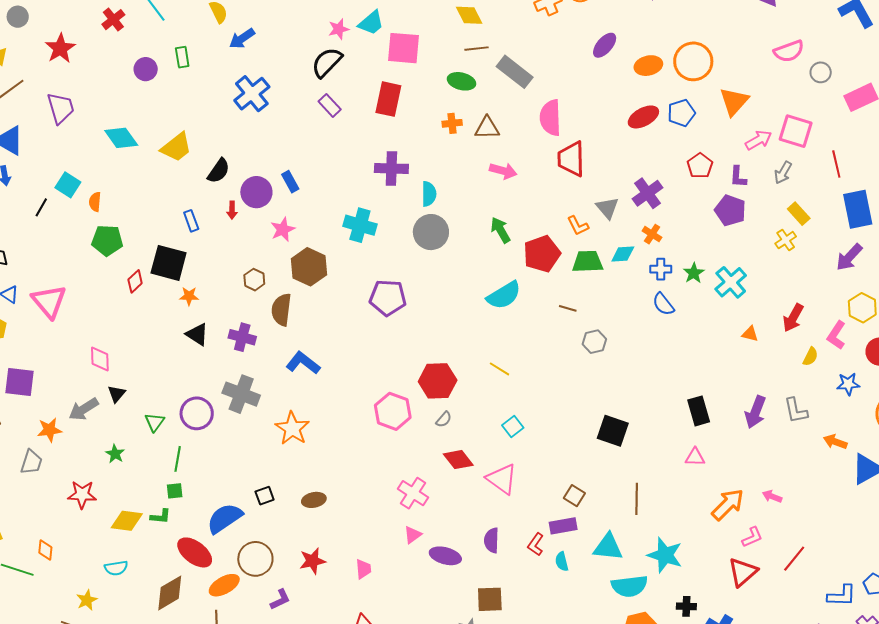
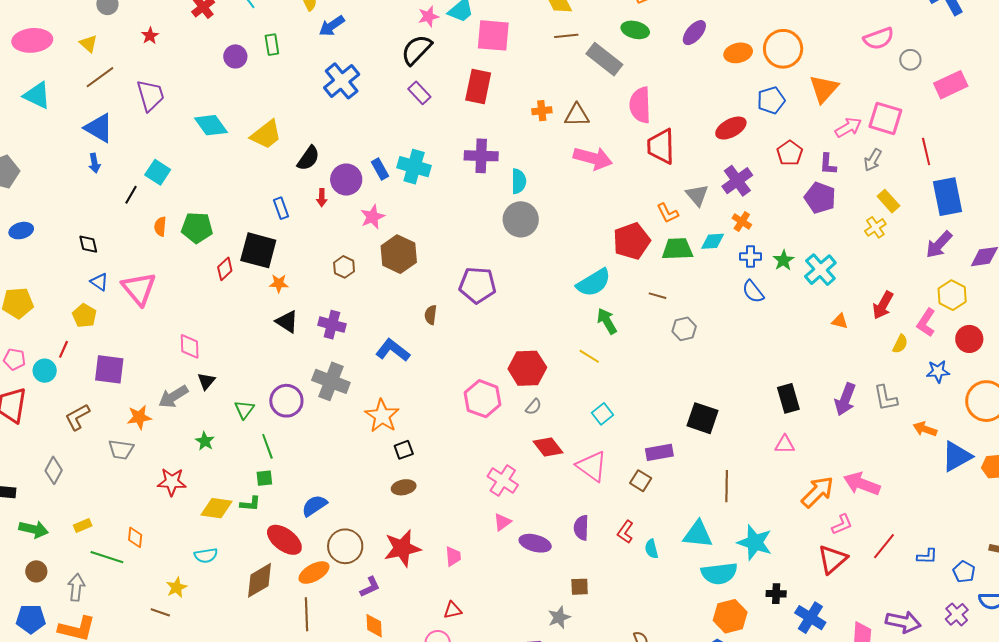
red star: (60, 48) -> (150, 36), size x0.6
green ellipse: (462, 81) -> (635, 30), moved
red ellipse: (643, 117) -> (731, 128), moved
pink arrow: (503, 171) -> (593, 158), size x1.4
orange semicircle: (95, 202) -> (160, 226), moved
cyan cross: (360, 225) -> (414, 167), moved
green arrow: (501, 230) -> (607, 321), moved
brown semicircle: (281, 310) -> (431, 315), moved, size x0.6
green line: (178, 459) -> (267, 446), turned -30
gray trapezoid: (31, 462) -> (121, 450), turned 80
black square: (265, 496) -> (404, 450), moved
brown square: (574, 496) -> (641, 481), moved
pink arrow: (772, 496) -> (862, 484), size x1.8
blue semicircle: (225, 518) -> (314, 506), size x0.7
purple rectangle: (563, 526) -> (659, 452), moved
red star: (312, 561) -> (402, 548), size x1.4
blue L-shape: (842, 596) -> (927, 556), moved, size x0.7
brown square: (490, 599) -> (580, 587), size x0.7

